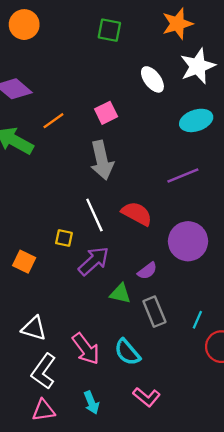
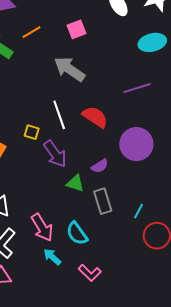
gray arrow: (102, 160) -> (69, 69), turned 132
purple arrow: (94, 261) -> (55, 154), turned 92
cyan arrow: (91, 403) -> (52, 257), moved, turned 150

